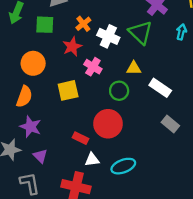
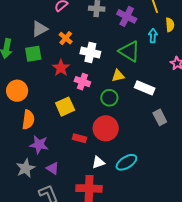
orange cross: (83, 24) -> (66, 38), moved
green triangle: (140, 33) -> (129, 51), moved
orange circle: (33, 63) -> (17, 91), moved
gray rectangle: (170, 124) -> (160, 117), turned 35
red rectangle: (81, 138) -> (80, 138), moved

